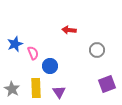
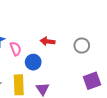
red arrow: (69, 30) -> (48, 41), moved

